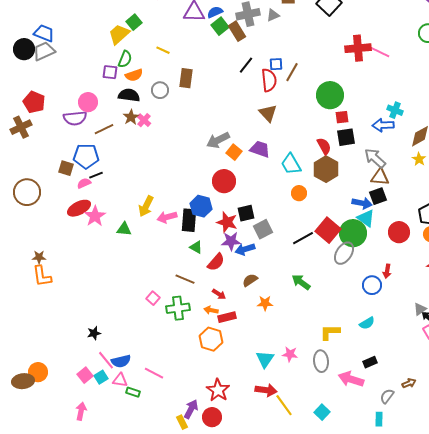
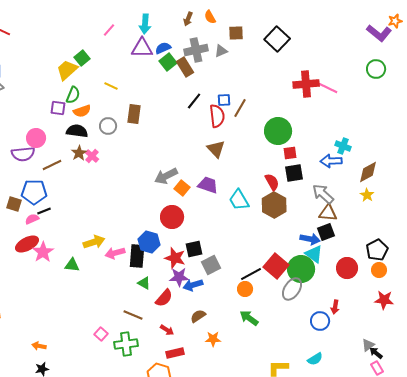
orange circle: (299, 193) -> (245, 289), moved
yellow arrow: (146, 206) -> (94, 242), turned -135
orange arrow: (211, 310) -> (39, 346), moved

